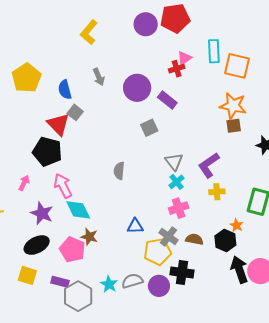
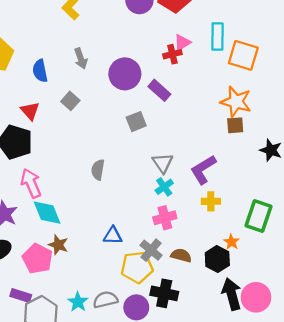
gray square: (75, 112) -> (70, 101), moved
red triangle: (58, 124) -> (30, 111), size x0.7

